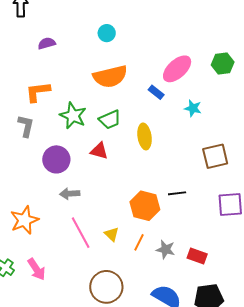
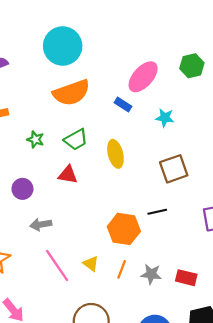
cyan circle: (107, 33) -> (63, 46), size x2.0
green star: (73, 116) -> (35, 139), size x0.6
brown square: (215, 156) -> (174, 169), moved
purple circle: (56, 159) -> (22, 189), size x0.7

